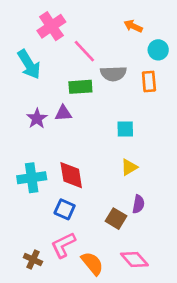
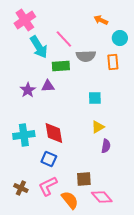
pink cross: (51, 26) -> (25, 20), moved
cyan arrow: (29, 64) -> (39, 47), moved
purple semicircle: (138, 204) -> (106, 146), moved
brown square: (116, 219) -> (84, 179), moved, turned -35
brown cross: (33, 259) -> (21, 188), moved

